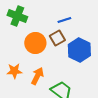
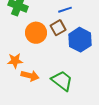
orange arrow: (37, 76) -> (30, 76), moved, turned 78

